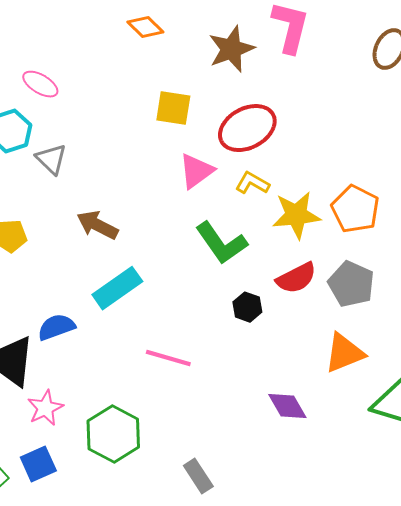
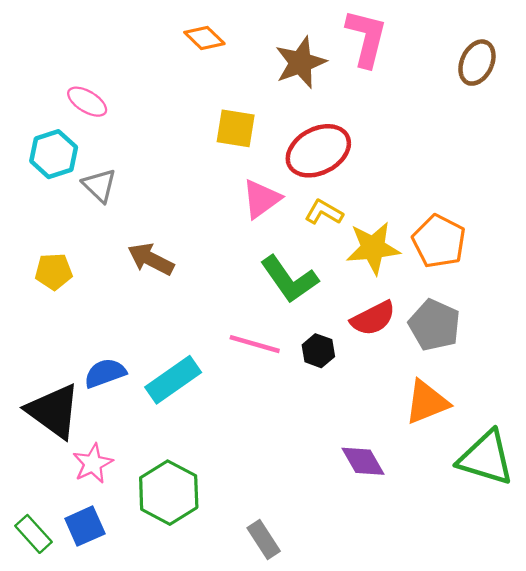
cyan rectangle: (117, 288) -> (173, 380), moved
pink line: (168, 358) -> (255, 344), moved

